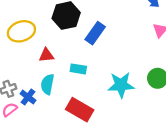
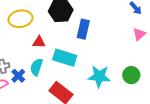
blue rectangle: (95, 33) -> (83, 29), turned -30
cyan rectangle: (78, 69) -> (65, 58), size x1.6

